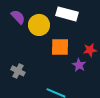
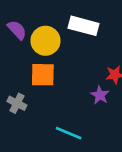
orange square: (60, 47) -> (43, 75), moved

